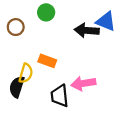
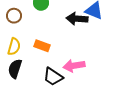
yellow semicircle: (26, 73) -> (14, 47), moved
black trapezoid: (60, 96) -> (53, 77), turned -50

